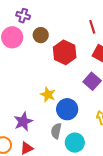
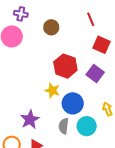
brown circle: (41, 35) -> (51, 27), moved
red hexagon: (65, 52) -> (65, 66), moved
cyan circle: (75, 143) -> (87, 126), moved

